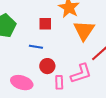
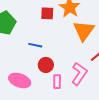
red square: (45, 24) -> (47, 13), moved
pink L-shape: (81, 74) -> (79, 74), turned -40

